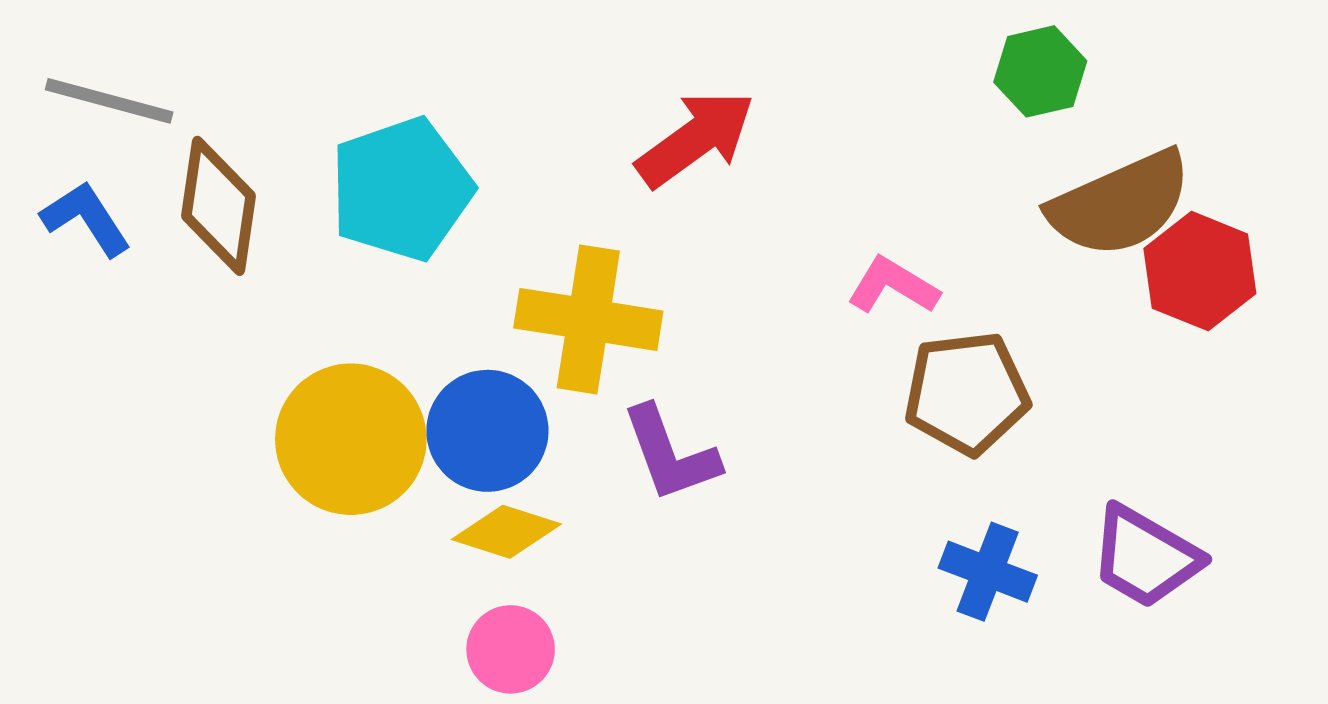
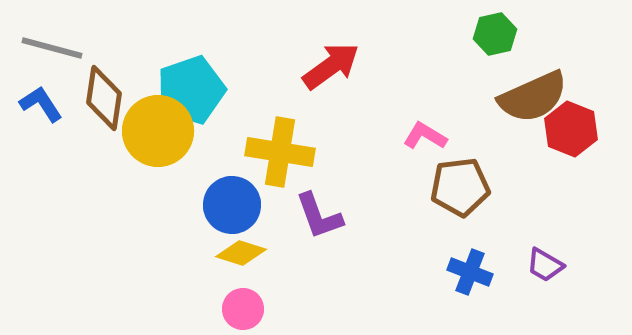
yellow circle: (351, 439) -> (158, 131), moved
purple trapezoid: (1145, 557) -> (545, 265), size x0.7

